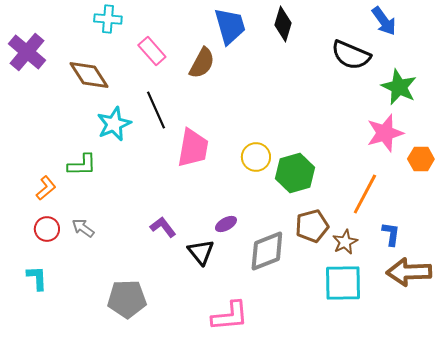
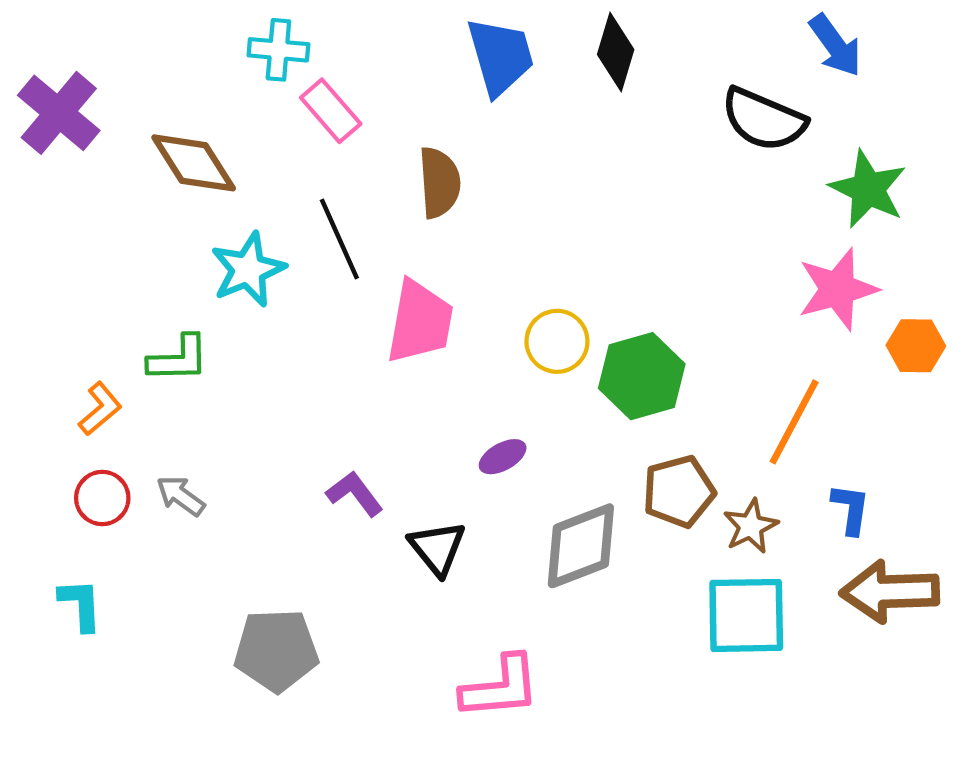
cyan cross: (108, 19) -> (278, 50), moved
brown semicircle: (202, 63) -> (439, 183), moved, turned -32
purple ellipse: (226, 224) -> (503, 457), moved

